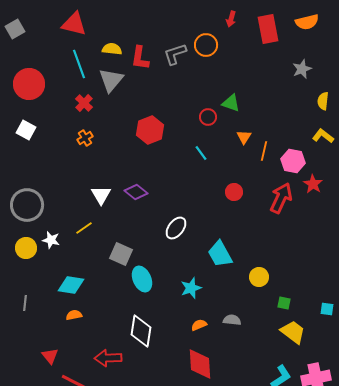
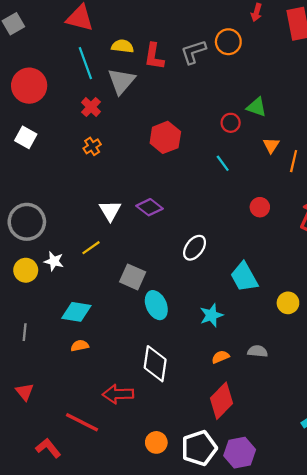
red triangle: (50, 356) -> (25, 392), moved
red diamond: (200, 364) -> (222, 401), turned 48

